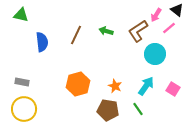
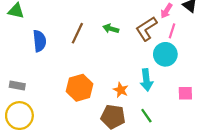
pink line: (169, 28) -> (172, 31), moved, turned -32
cyan arrow: (146, 86) -> (146, 80), moved, turned 138
pink square: (173, 89) -> (185, 93), turned -32

